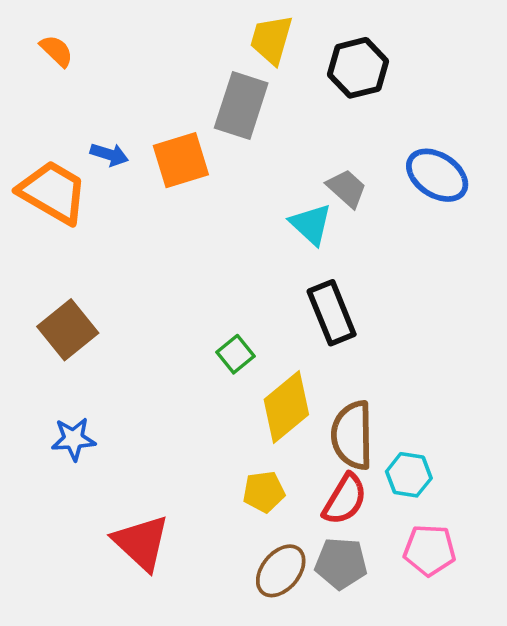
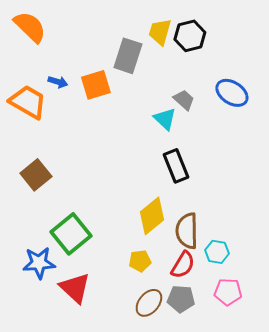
yellow trapezoid: (271, 40) -> (160, 32), moved
orange semicircle: (57, 51) -> (30, 27), size x1.8
green square: (236, 354) -> (71, 234), moved, size x2.0
blue star: (73, 439) -> (39, 263), moved, size x1.4

